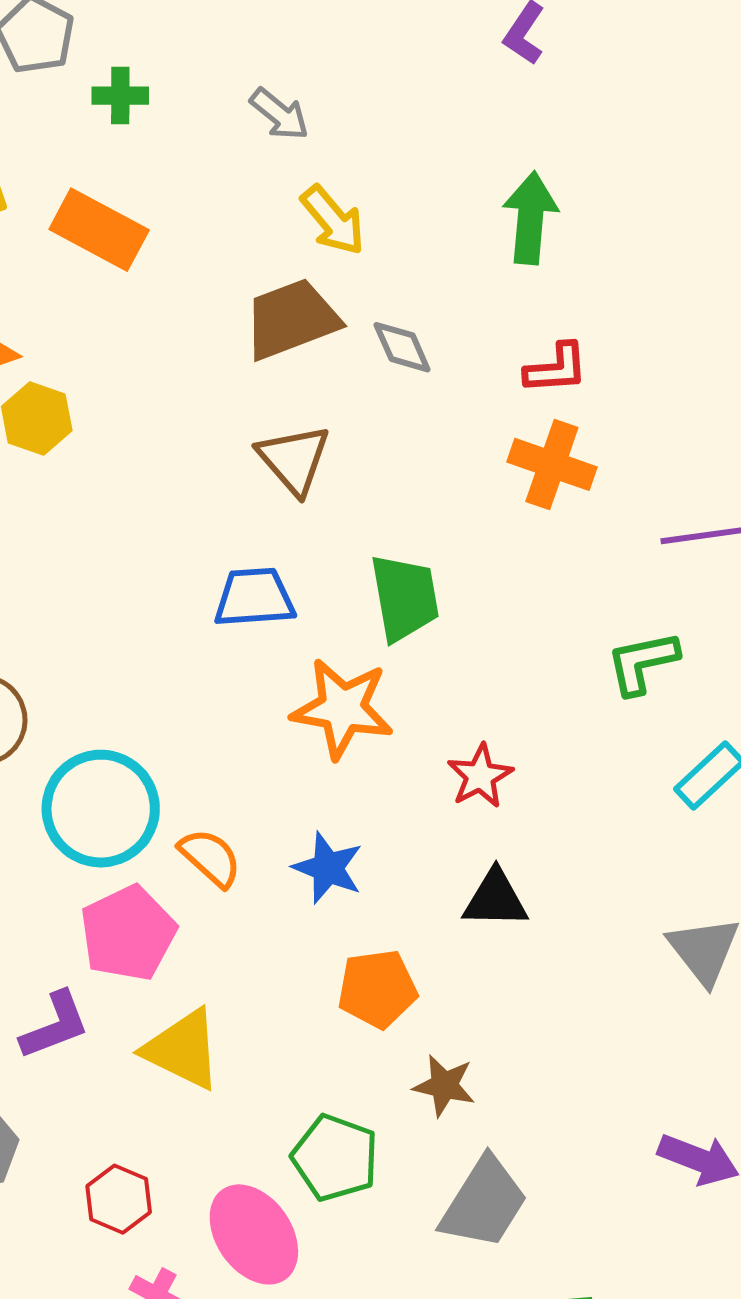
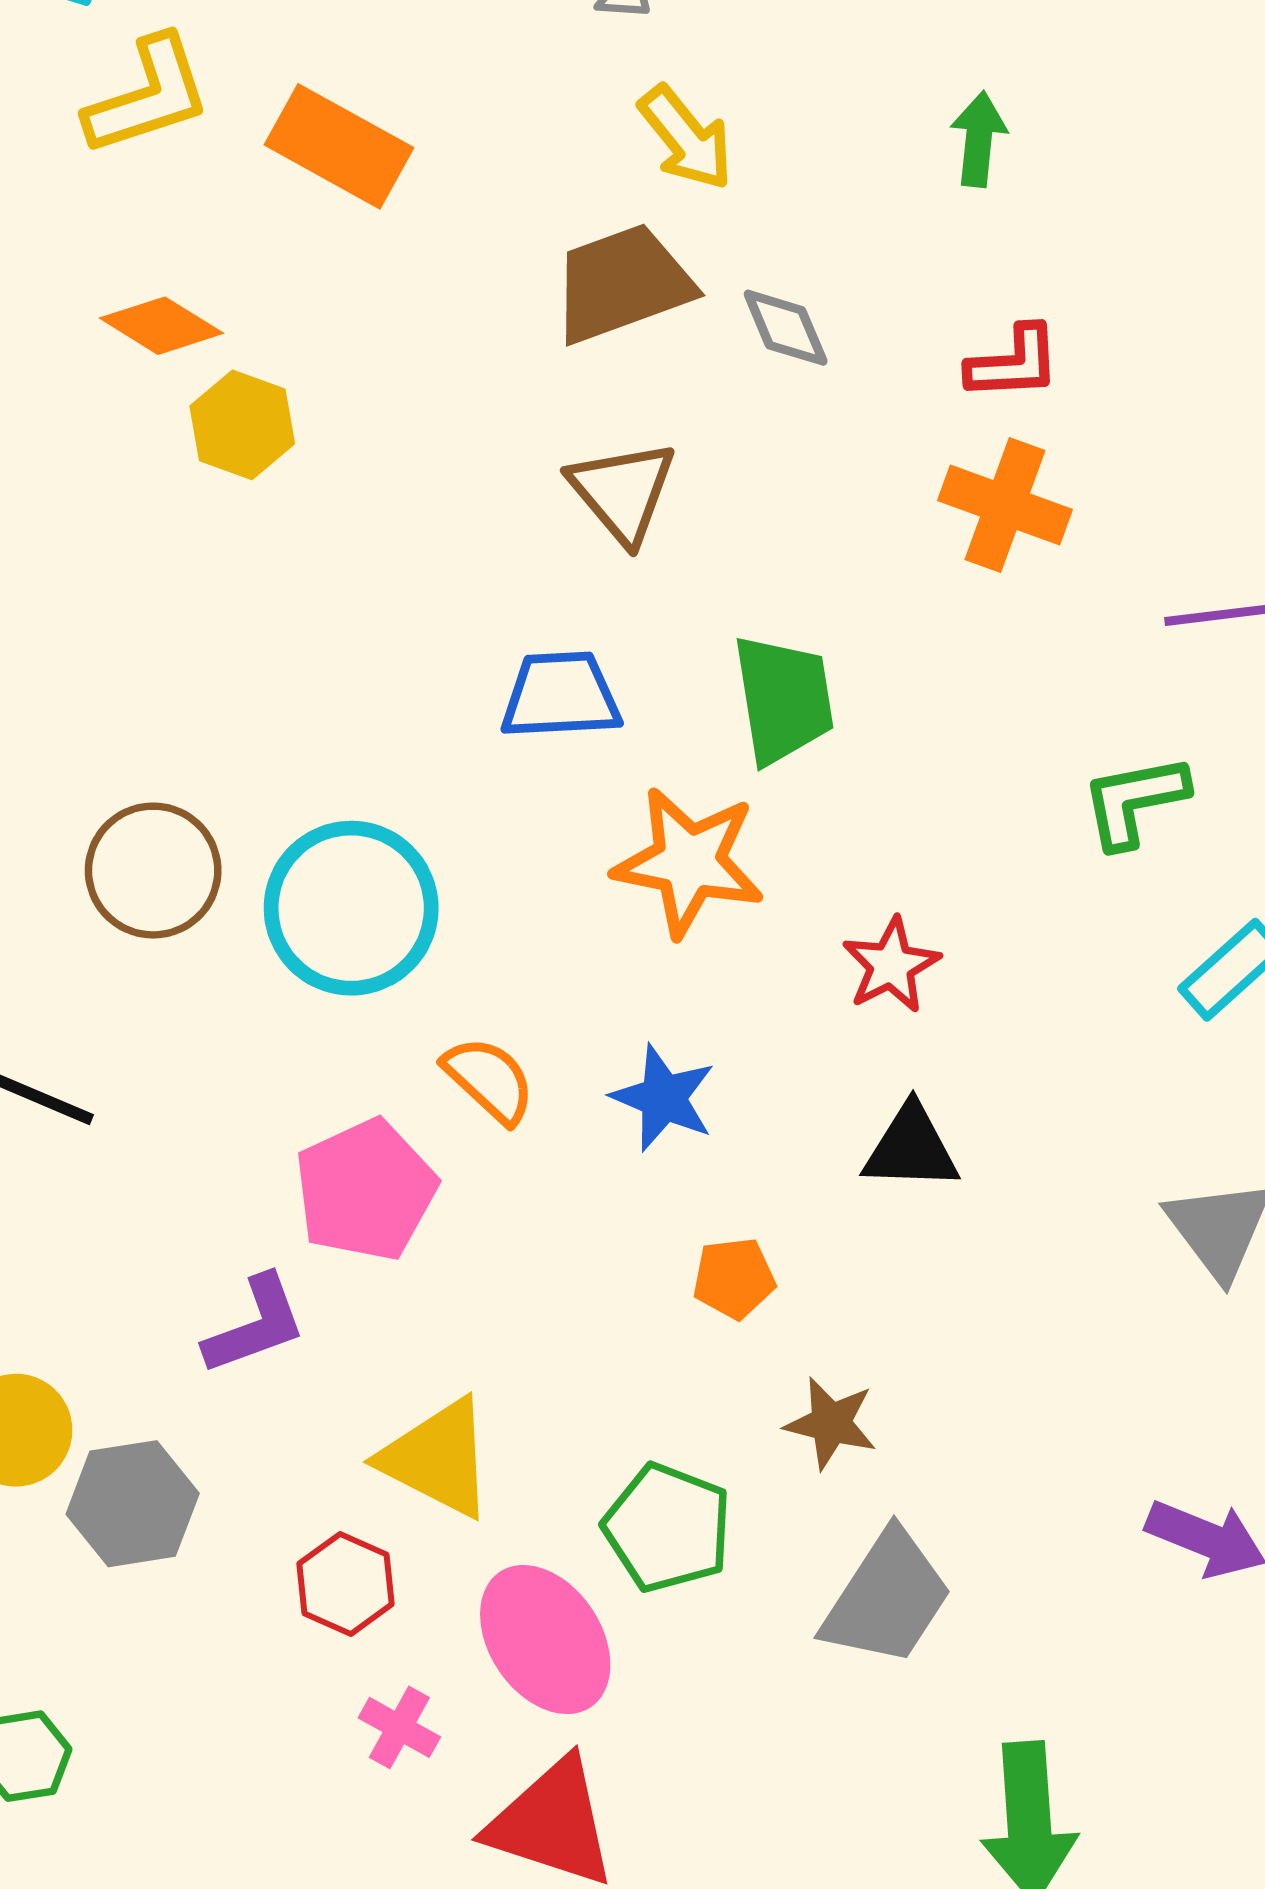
green arrow: (530, 218) -> (979, 139), size x0.7
cyan circle: (101, 809) -> (351, 908), moved
orange pentagon: (377, 989) -> (734, 1278), size x0.7
yellow triangle: (183, 1049) -> (438, 1458), moved

